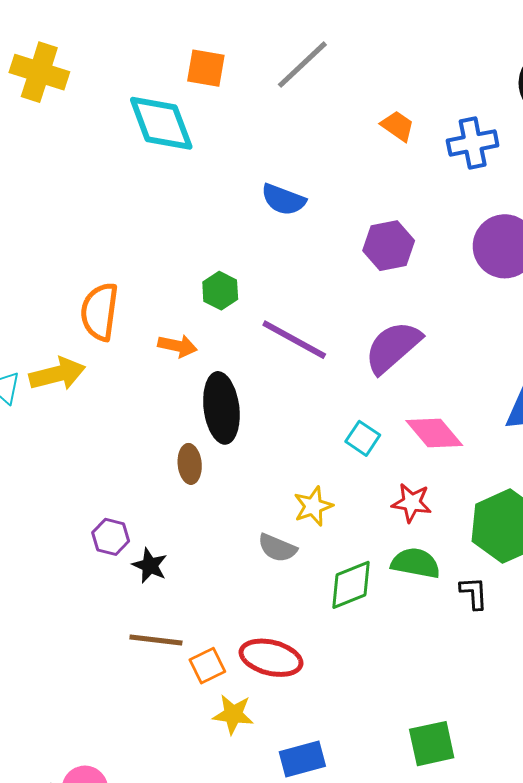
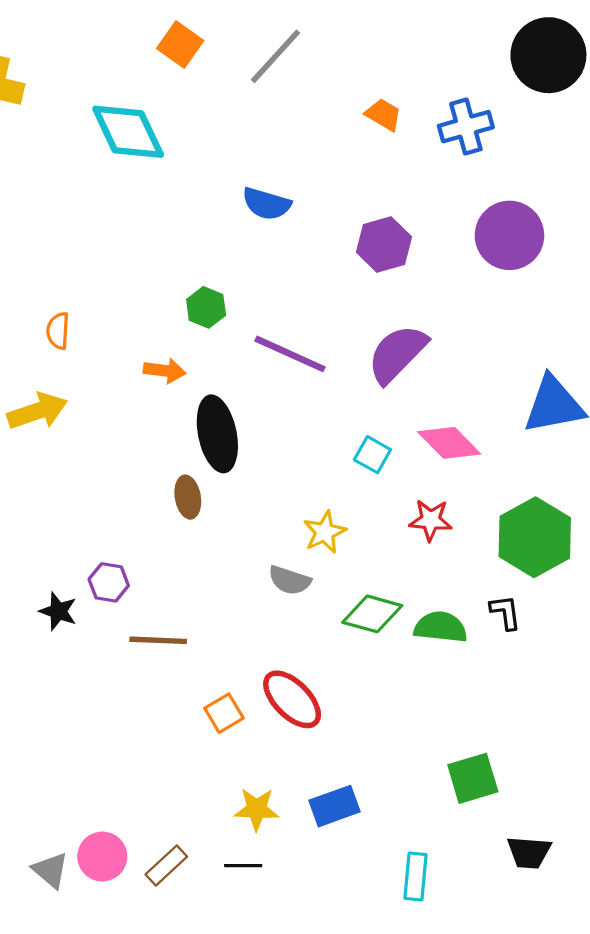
orange square: (206, 68) -> (180, 44), moved, turned 30
orange semicircle: (100, 312) -> (58, 331), moved, size x0.6
green semicircle: (416, 563) -> (441, 627), moved
black star: (150, 566) -> (58, 611), moved
green diamond: (351, 585) -> (372, 614), turned 42
brown line: (156, 640) -> (158, 640), moved
red ellipse: (271, 658) -> (292, 699), turned 36
yellow star: (233, 714) -> (257, 809), moved

